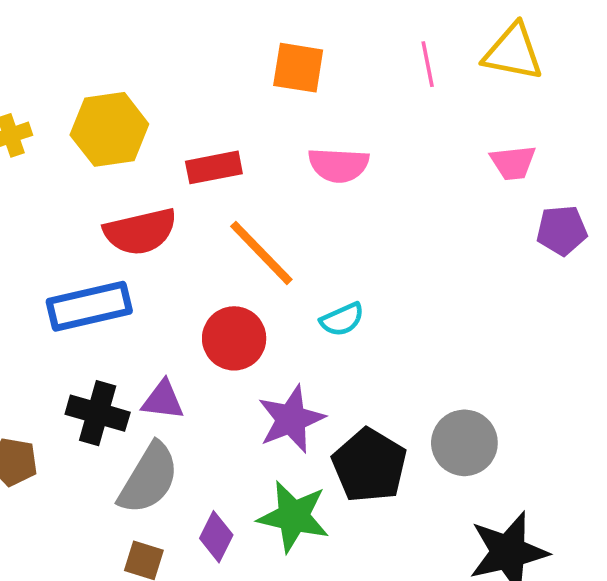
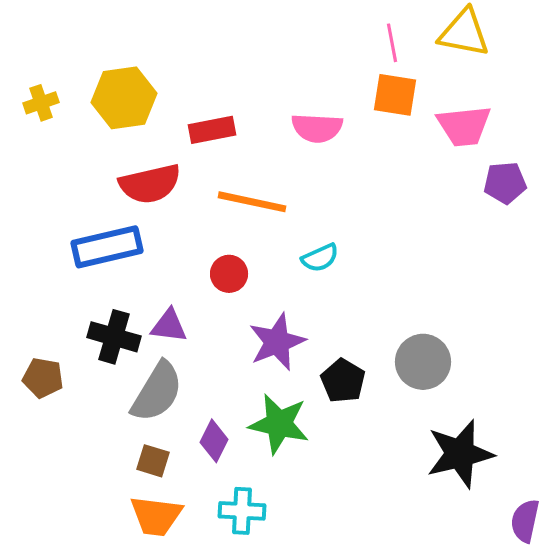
orange square: (298, 68) -> (395, 95), moved
pink trapezoid: (513, 163) -> (464, 126), size x1.4
orange line: (261, 253) -> (252, 202), turned -34
red circle: (234, 338) -> (229, 274), size x0.7
black pentagon: (369, 465) -> (343, 381), size x0.7

